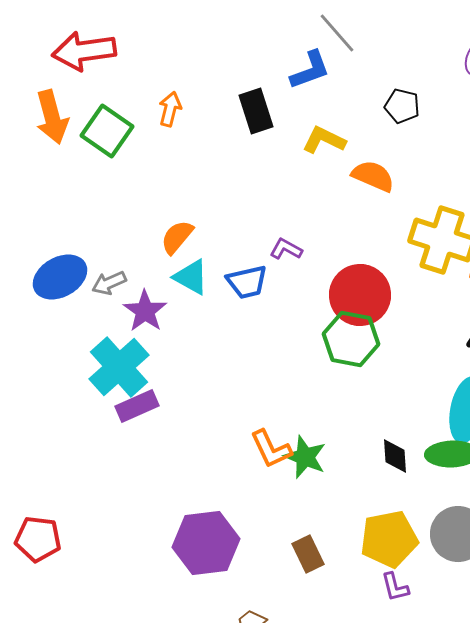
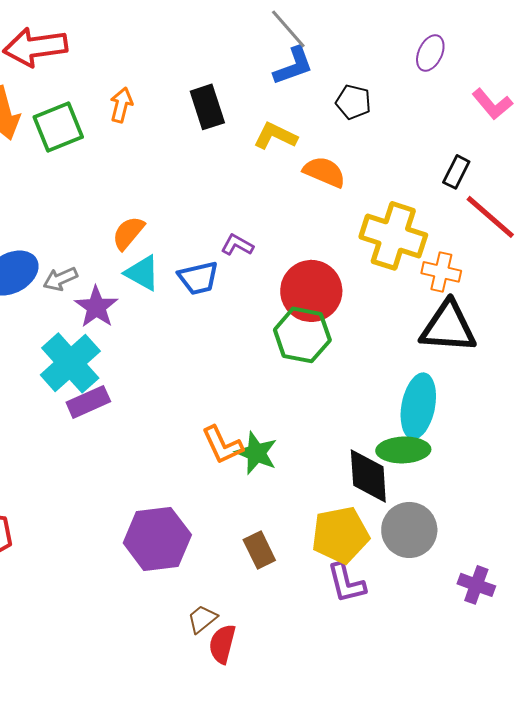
blue L-shape: (310, 70) -> (293, 66), moved
green square: (107, 131) -> (58, 127), turned 33
black diamond: (395, 456) -> (368, 476), moved, size x1.6
purple L-shape: (395, 587) -> (346, 583), size x1.4

